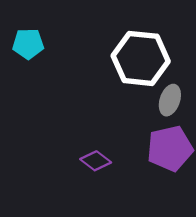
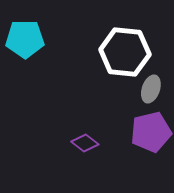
cyan pentagon: (28, 44) -> (25, 39), size x1.4

